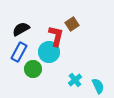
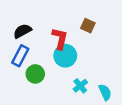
brown square: (72, 24) -> (88, 26), moved, turned -32
cyan circle: (49, 52) -> (65, 56), moved

